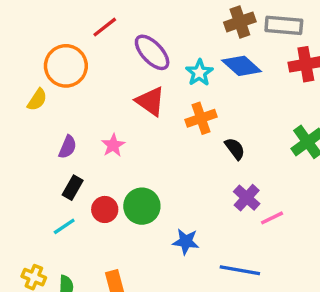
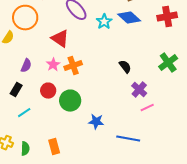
red triangle: (150, 101) -> (60, 39), moved
orange cross: (201, 118) -> (73, 66), moved
black rectangle: (73, 188) -> (16, 90), moved
purple cross: (247, 198) -> (139, 90), moved
red circle: (105, 209) -> (48, 91), moved

